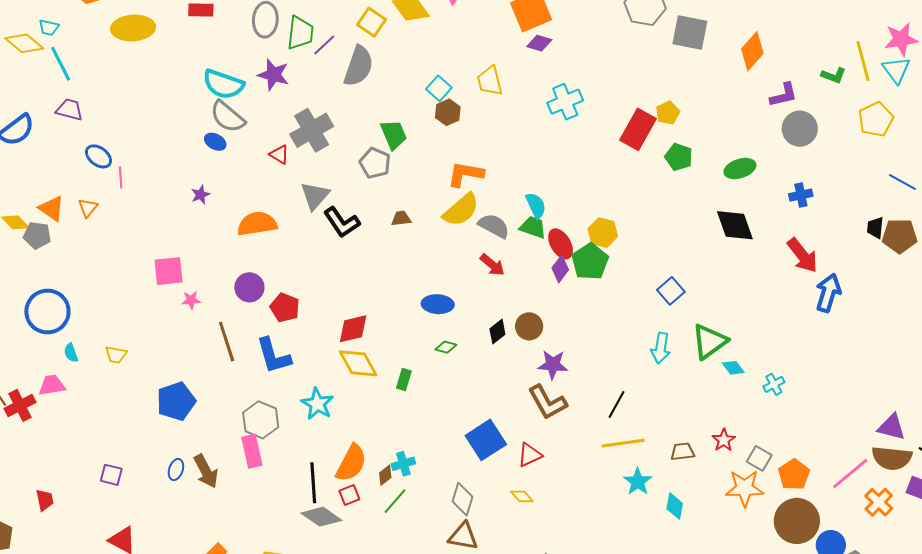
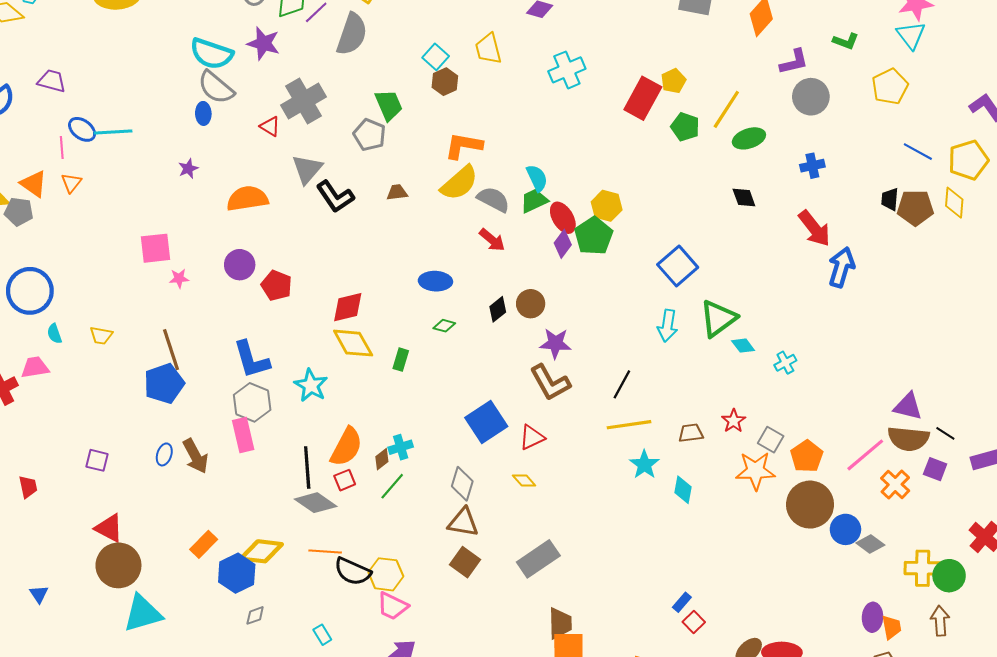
yellow line: (863, 61) -> (726, 109), moved, turned 48
cyan line: (61, 64) -> (113, 132), moved, turned -66
blue ellipse: (215, 142) -> (203, 113), turned 60
pink line: (121, 177) -> (62, 147), moved
black diamond: (735, 225) -> (744, 197), size x0.6
green trapezoid: (533, 227) -> (534, 201), turned -44
blue square: (671, 291) -> (678, 266), size x1.4
brown line: (227, 342) -> (171, 350), moved
blue L-shape: (273, 356) -> (252, 360), moved

